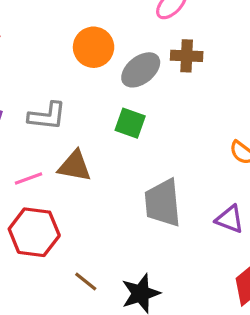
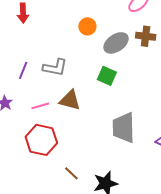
orange circle: (94, 47) -> (87, 26), size x0.7

